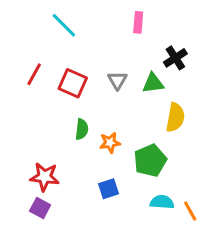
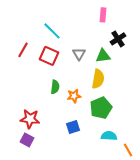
pink rectangle: (138, 22) -> (103, 15), moved
cyan line: (64, 25) -> (52, 31), moved
yellow semicircle: (175, 117) -> (98, 79), moved
orange line: (190, 211) -> (128, 150), moved

